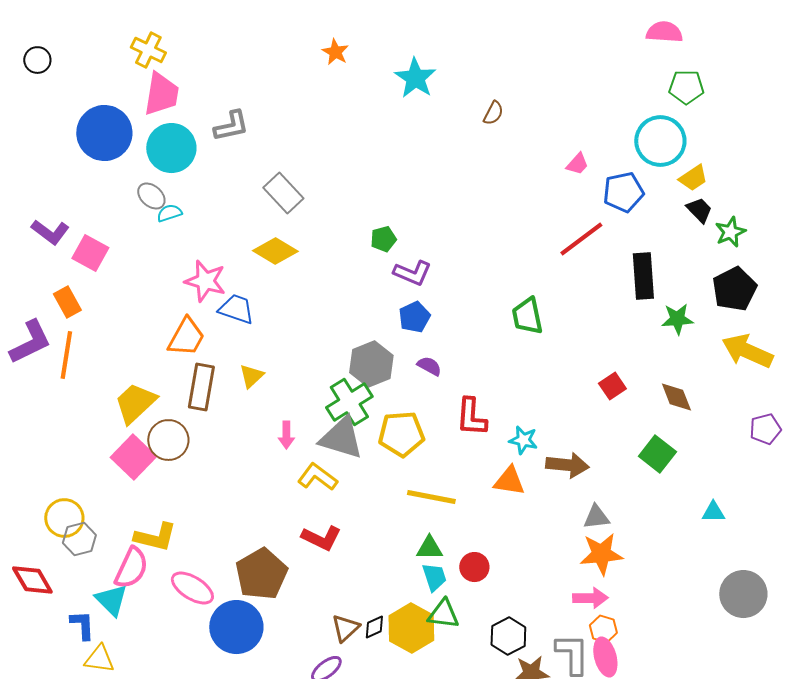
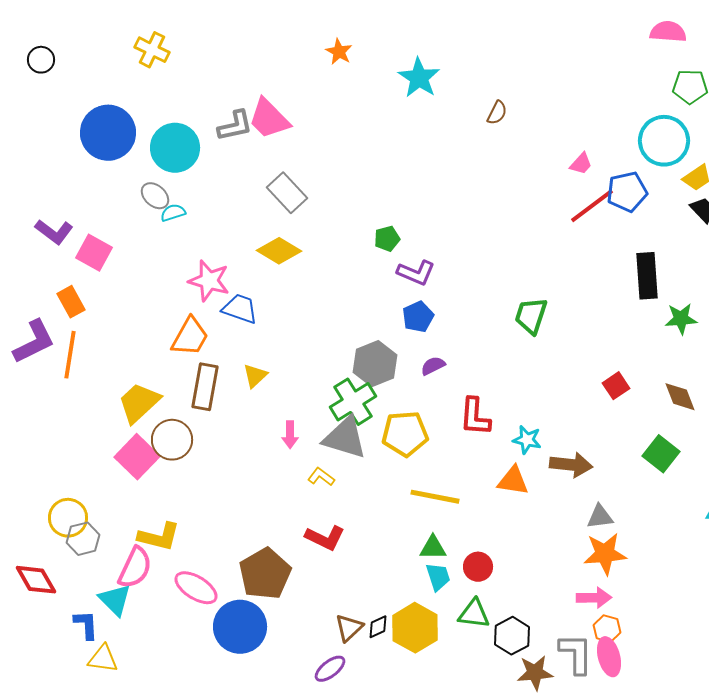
pink trapezoid: (161, 94) -> (269, 119), moved, turned 126
red line: (581, 239) -> (592, 206), moved
green trapezoid: (527, 316) -> (531, 316), turned 30
purple semicircle: (429, 366) -> (433, 366), turned -55
yellow L-shape: (317, 477) -> (321, 477), size x0.7
green triangle: (443, 614) -> (474, 614), moved

